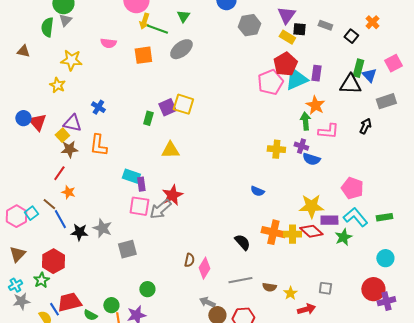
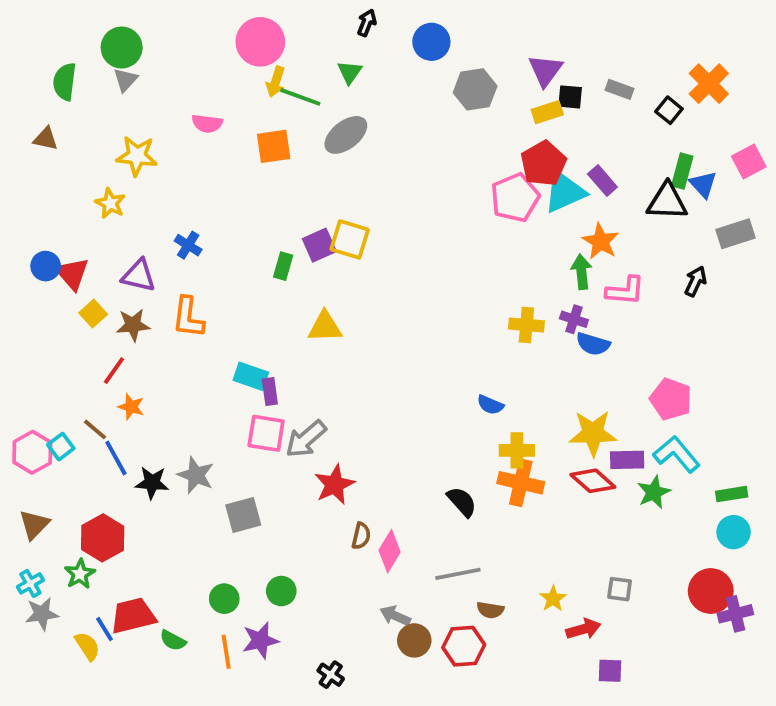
orange cross: (372, 22) -> (709, 84), size x1.5
green semicircle: (47, 27) -> (65, 82), moved
yellow rectangle: (287, 37) -> (547, 112), turned -49
purple rectangle: (316, 73) -> (602, 181), turned -49
yellow square: (62, 135) -> (93, 314), moved
red star: (172, 195) -> (334, 485), moved
green rectangle: (384, 217) -> (732, 494), moved
yellow cross: (292, 234) -> (517, 450), moved
brown semicircle: (269, 287) -> (490, 610), moved
green circle: (111, 305) -> (224, 599), moved

